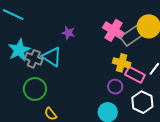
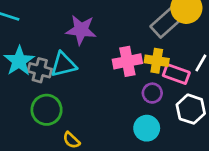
pink cross: (113, 30) -> (127, 61), moved, turned -35
purple star: (68, 33) -> (81, 30), size x1.6
cyan triangle: (52, 57) -> (63, 65), turned -40

